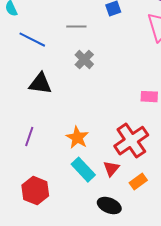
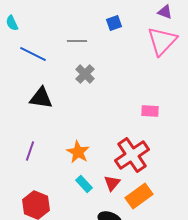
cyan rectangle: (83, 170) -> (84, 184), size x0.7
orange rectangle: (138, 182) -> (139, 196), size x1.5

